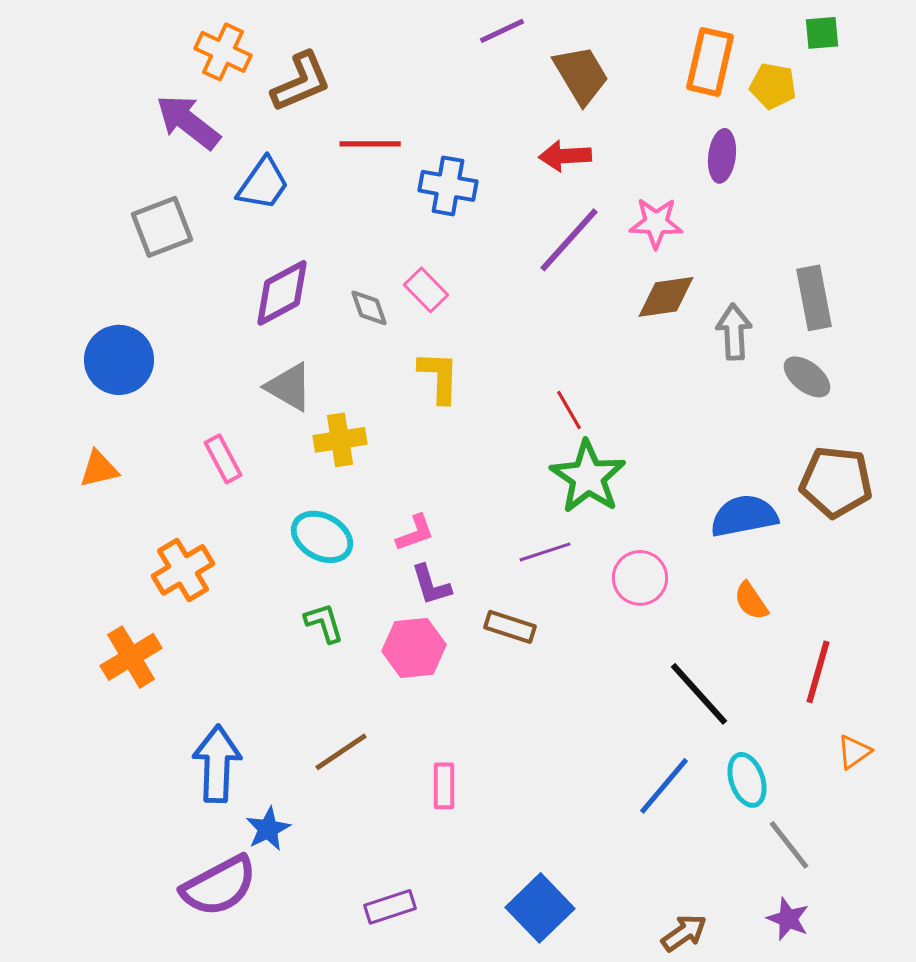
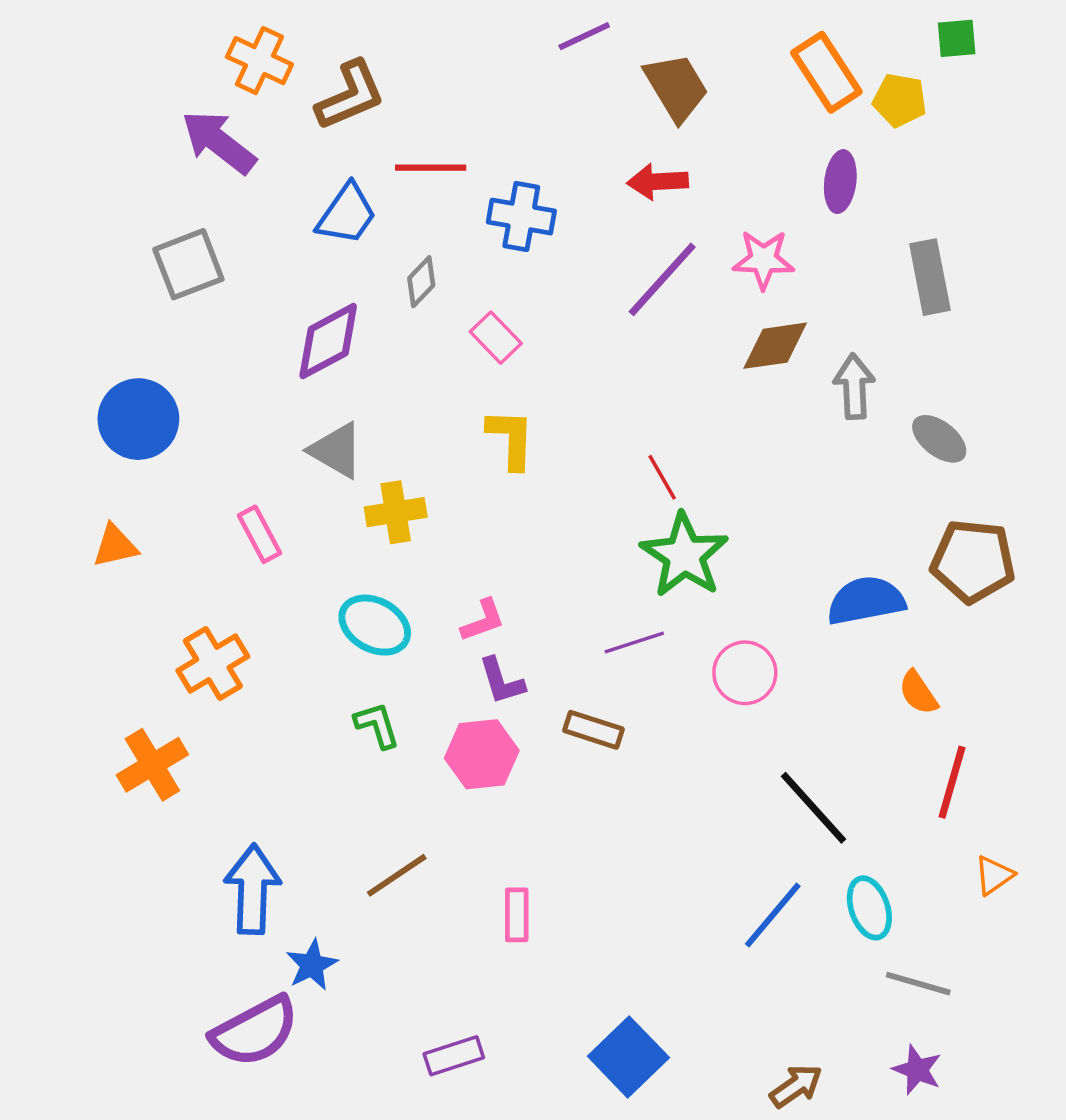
orange rectangle: (710, 62) -> (826, 72), turned -46
blue trapezoid: (263, 184) -> (347, 214), moved
gray rectangle: (814, 298) -> (930, 277), moved
gray diamond: (369, 308) -> (421, 282), moved, turned 63
orange semicircle: (751, 601) -> (918, 693), moved
gray line: (789, 845) -> (918, 984), turned -36

